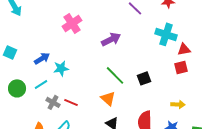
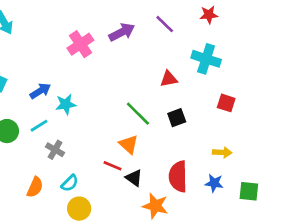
purple arrow: (111, 39) -> (122, 32), moved
red triangle: (184, 49) -> (169, 79), moved
red square: (181, 67) -> (226, 103), turned 32
red line: (71, 102) -> (113, 166), moved

